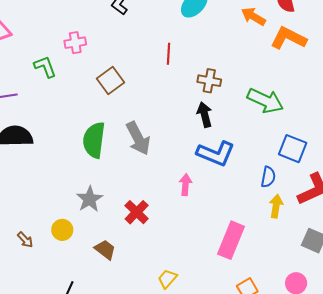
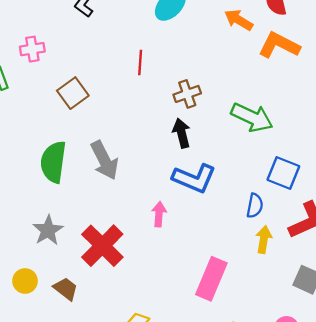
brown cross: (209, 81) -> (187, 94), turned -30
red cross: (137, 212) -> (102, 246), size x1.5
yellow circle: (62, 230) -> (25, 281), moved

